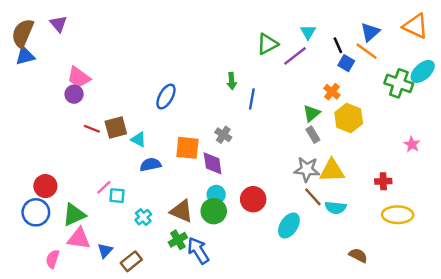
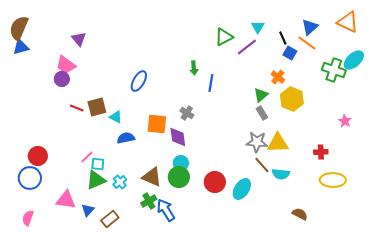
purple triangle: (59, 24) -> (79, 39), moved
red circle: (253, 199) -> (215, 182), moved
green triangle: (74, 215) -> (96, 180), moved
pink semicircle: (53, 259) -> (28, 218), moved

